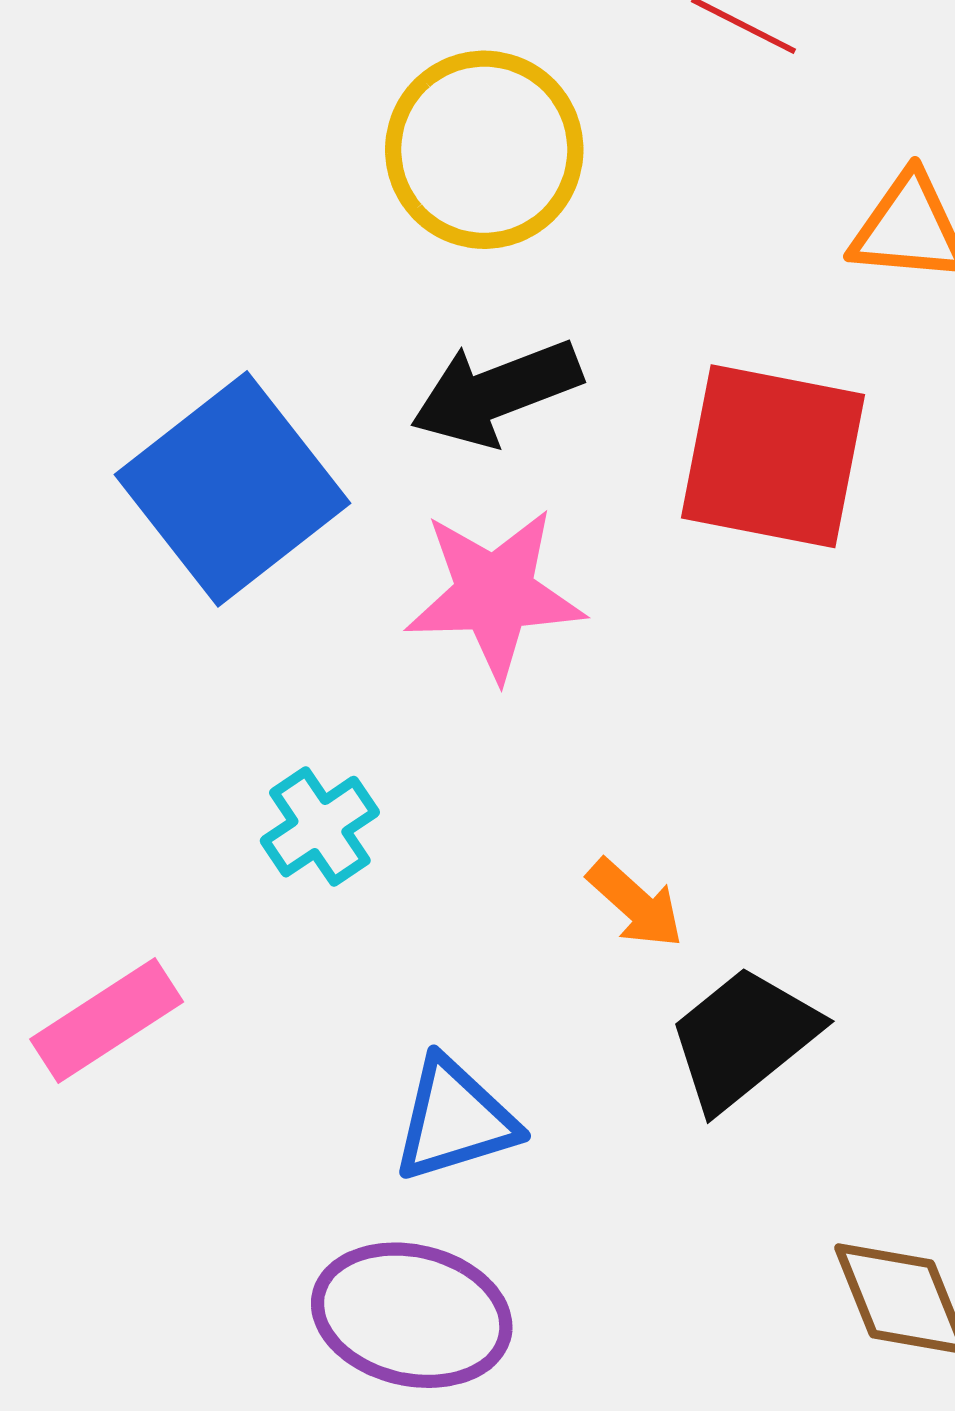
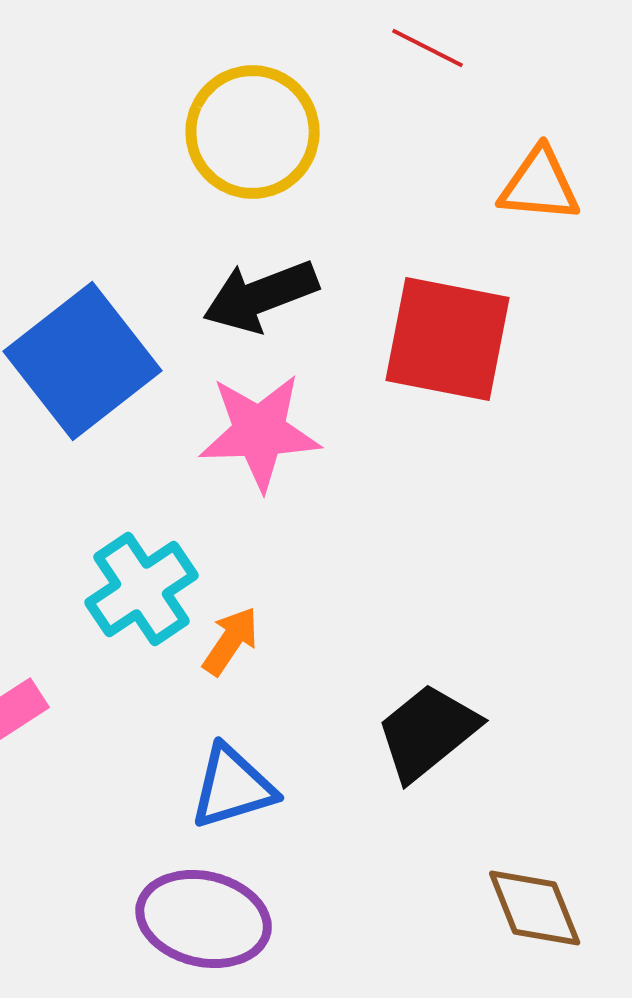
cyan cross: (320, 827) -> (142, 589), size x1.4
orange arrow: (635, 904) -> (231, 641), moved, turned -98

